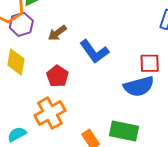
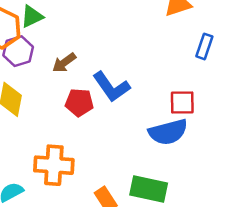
red pentagon: (57, 76) -> (79, 102), moved, turned -30
orange cross: (50, 113) -> (54, 165), turned 32

